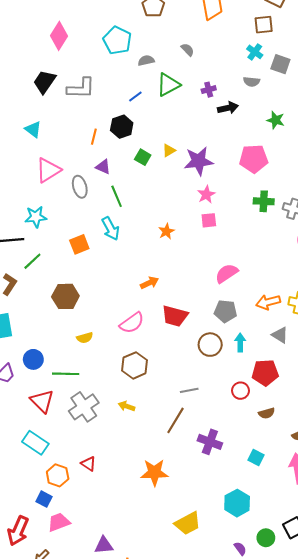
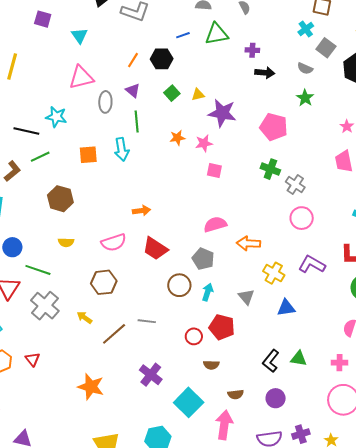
gray semicircle: (252, 82) -> (305, 68), moved
pink star: (206, 195) -> (204, 143), moved
orange star: (166, 231) -> (177, 138), moved
orange arrow: (268, 302) -> (248, 243), moved
gray cross: (84, 407) -> (45, 306), turned -32
brown line: (176, 420) -> (114, 334), moved
cyan square: (256, 458) -> (189, 402), size x1.8

